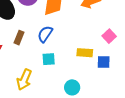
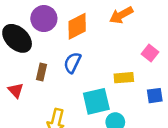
cyan square: (49, 59) -> (96, 101), moved, size x1.6
blue square: (104, 62) -> (155, 96), moved

